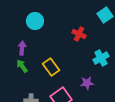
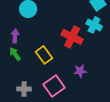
red cross: (79, 34) -> (72, 37), moved, size x1.5
cyan cross: (101, 58) -> (94, 25), moved, turned -35

